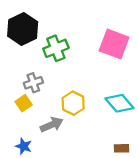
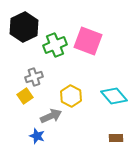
pink square: (114, 44) -> (88, 41), moved
blue star: (24, 146) -> (37, 136), moved

